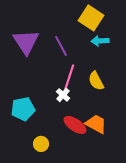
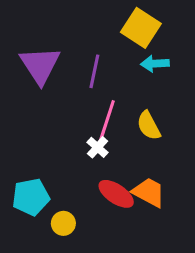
purple line: (61, 46) -> (94, 71), turned 40
cyan pentagon: (23, 109) -> (31, 197), moved

